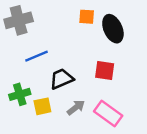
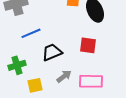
yellow square: (42, 106) -> (35, 85), moved
pink rectangle: (108, 113) -> (91, 81), turned -35

